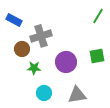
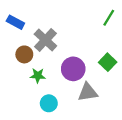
gray cross: (41, 36) -> (45, 40), turned -30
green square: (97, 56) -> (108, 62), turned -35
gray triangle: (77, 95) -> (88, 92), moved

